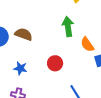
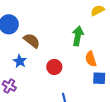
brown semicircle: (24, 34) -> (32, 41), moved

